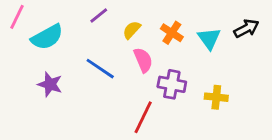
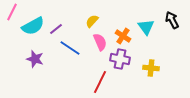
purple line: (99, 16) -> (56, 29), moved
black arrow: (246, 28) -> (172, 20), turned -90
orange cross: (172, 33) -> (123, 36), moved

